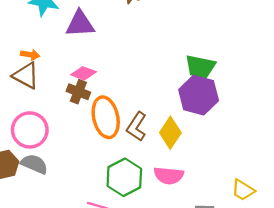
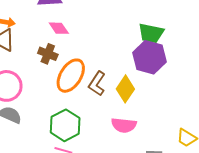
pink diamond: (84, 73) -> (59, 28), moved, turned 35
orange ellipse: (106, 117) -> (71, 76), turned 44
green hexagon: (124, 177) -> (65, 125), moved

